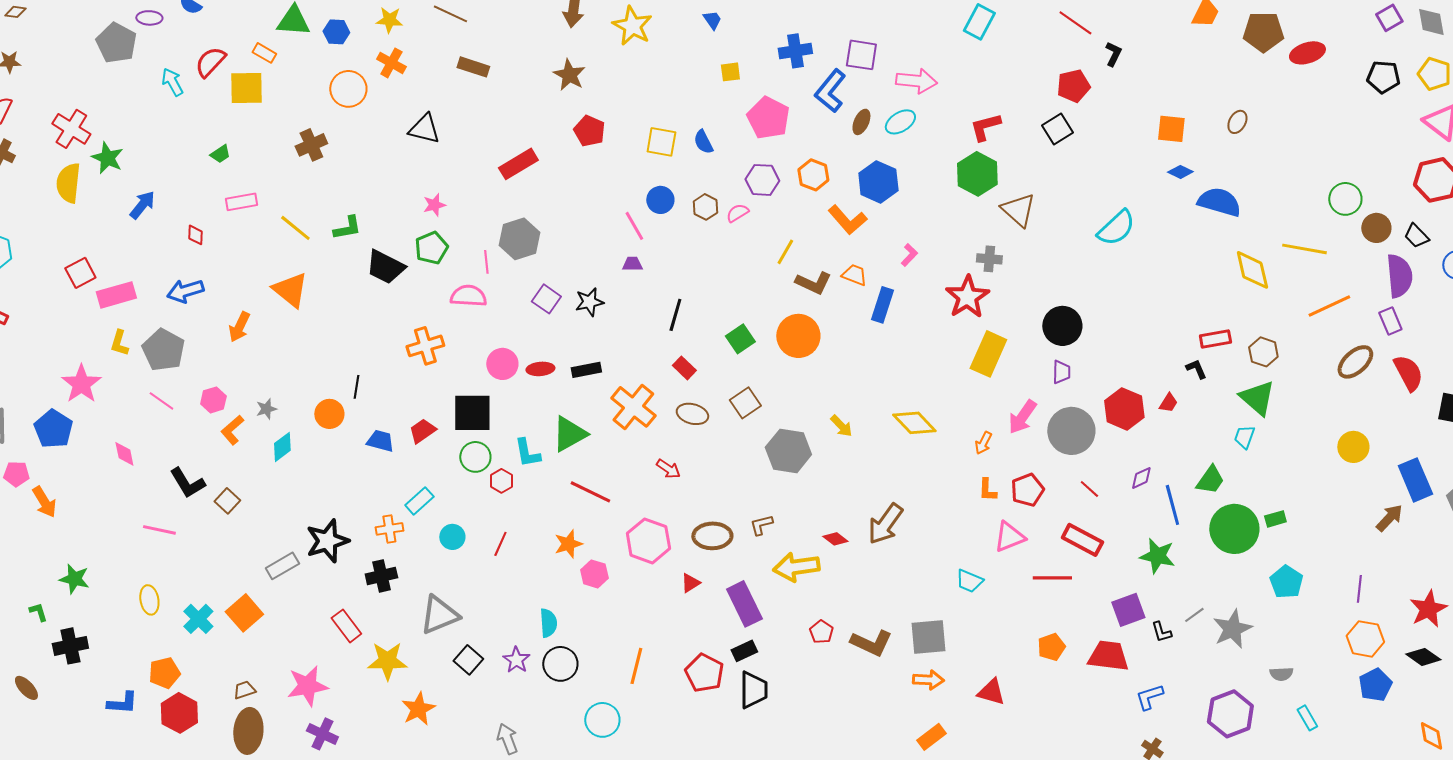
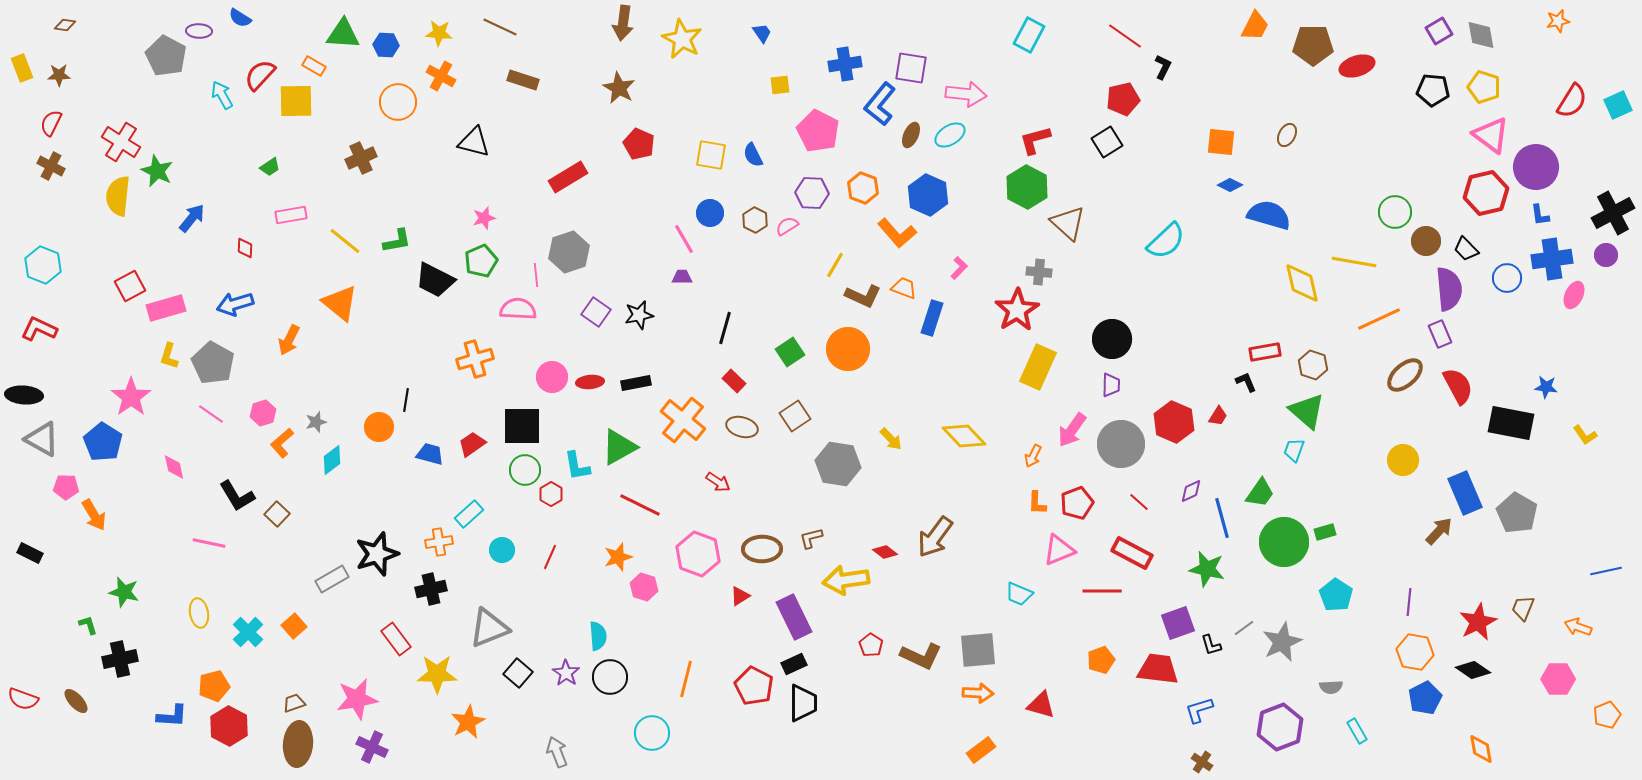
orange square: (244, 613) -> (294, 626), size x0.7

